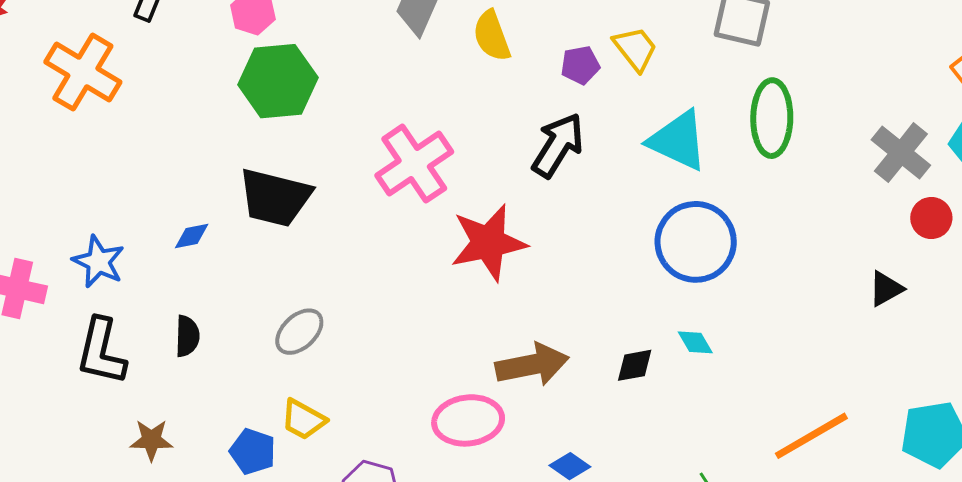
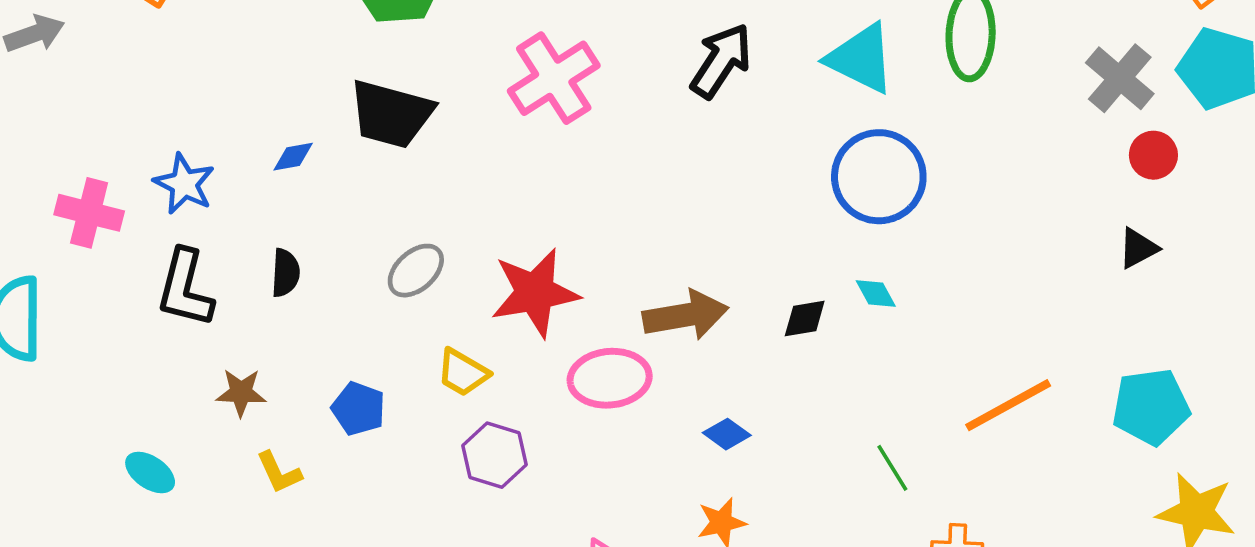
red star: (488, 243) -> (535, 293), moved
black triangle: (886, 289) -> (1138, 248), moved
yellow trapezoid: (303, 420) -> (463, 373), moved

